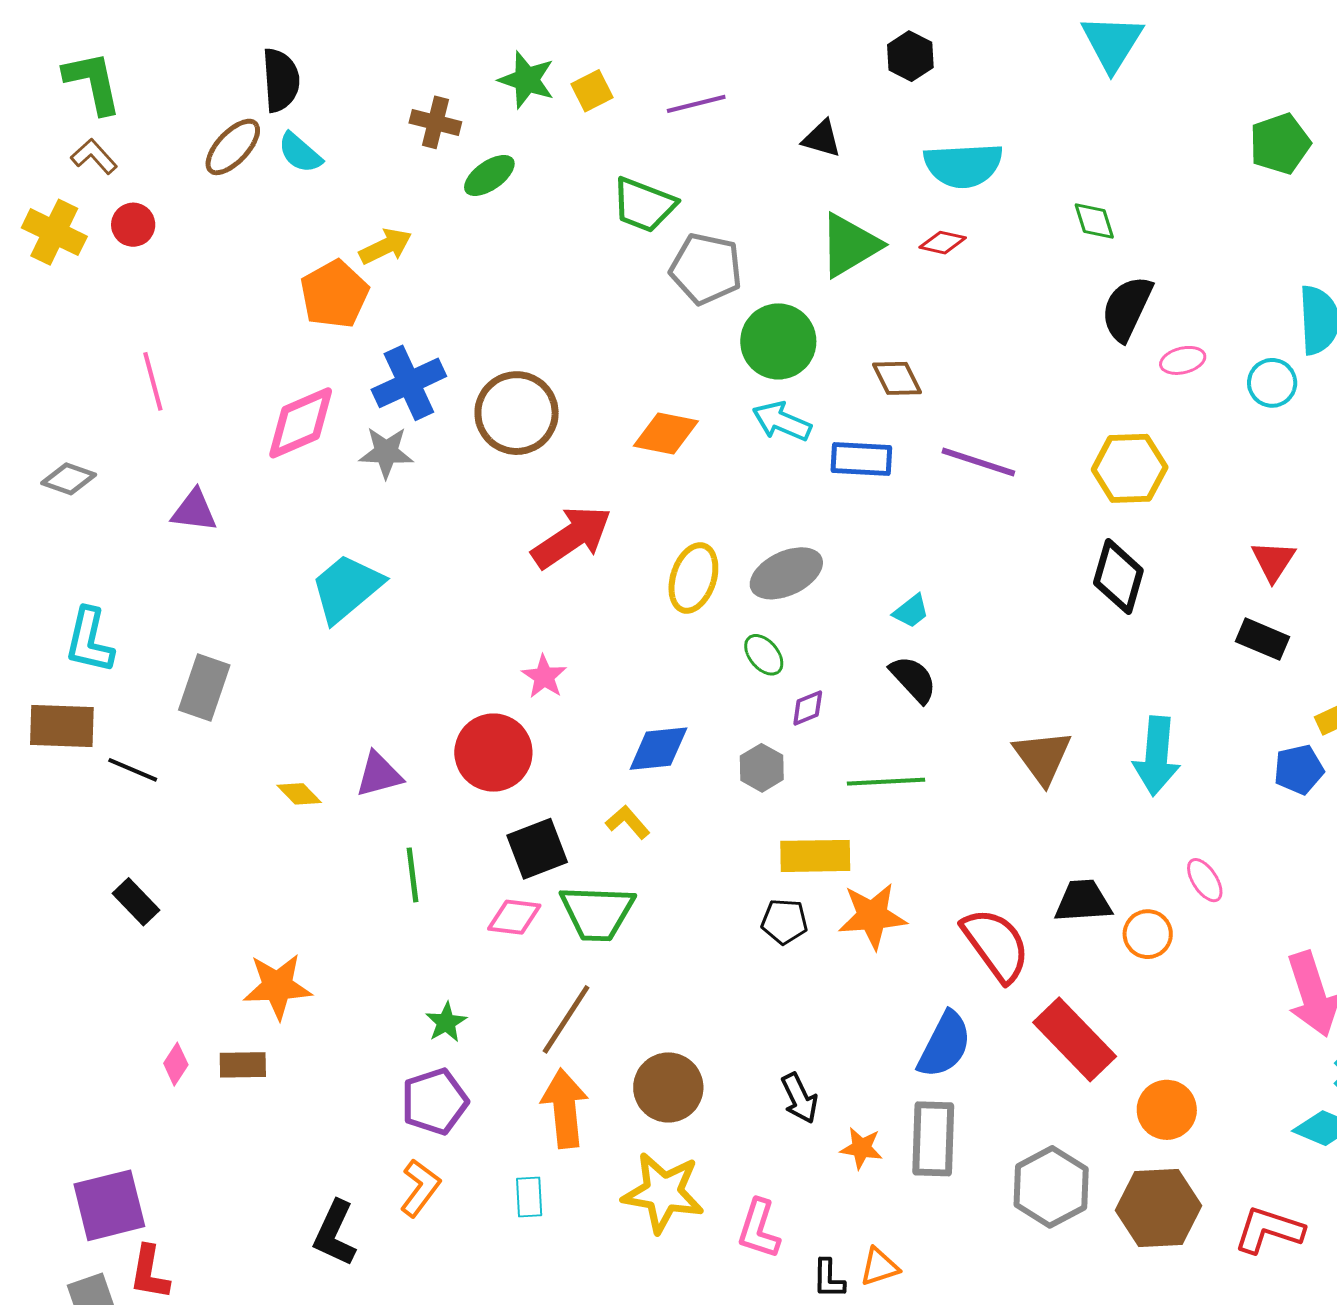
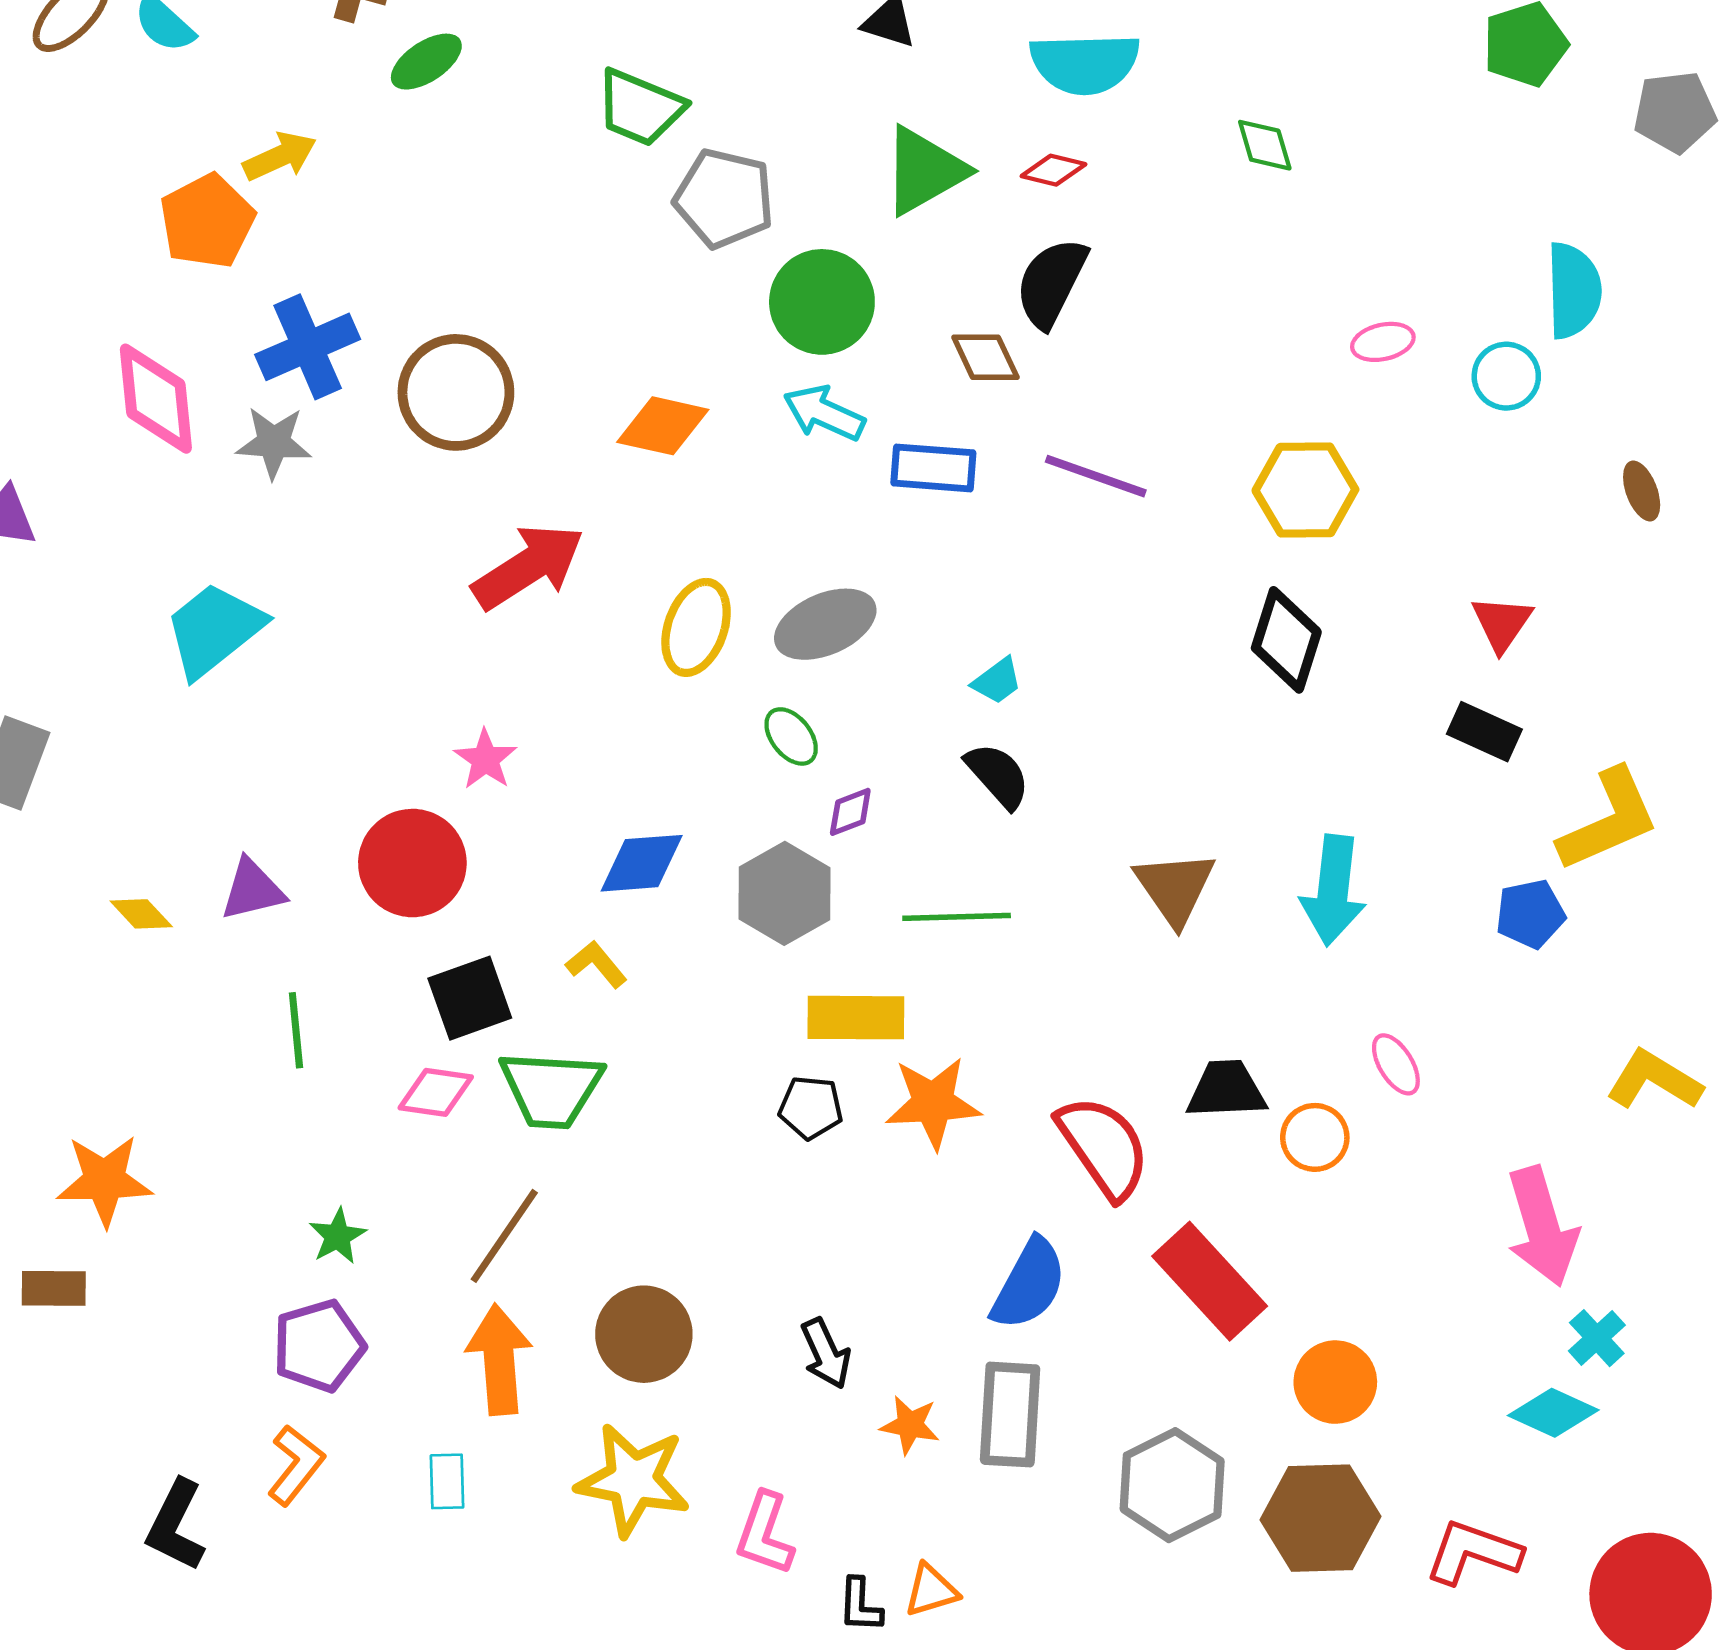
black semicircle: (1127, 308) -> (1051, 283), moved
pink diamond: (301, 423) -> (156, 399), turned -74
gray hexagon: (762, 768) -> (784, 893), size x1.5

